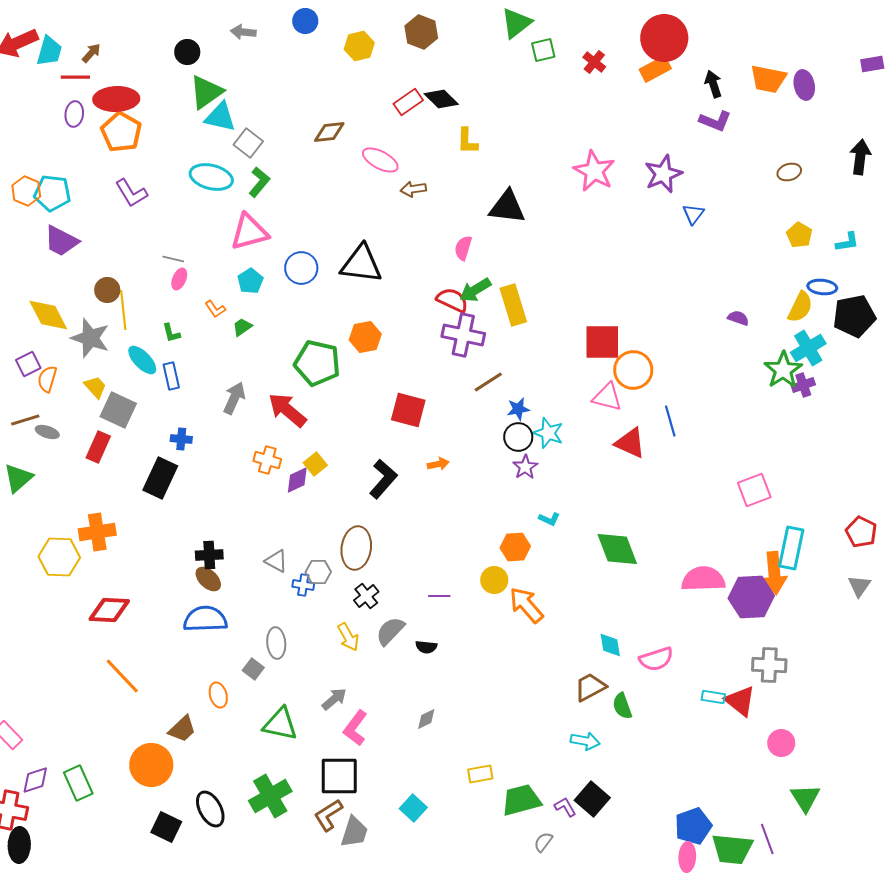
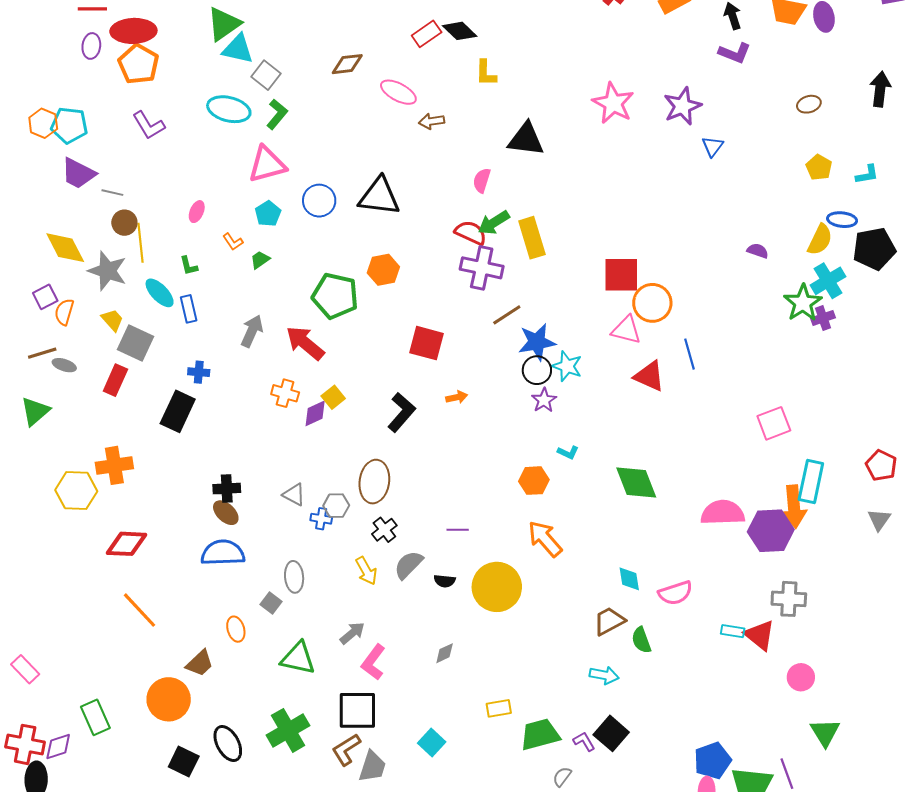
gray line: (173, 259) -> (112, 193), moved
blue star: (518, 409) -> (537, 342), size x1.6
yellow circle: (494, 580) -> (497, 587), moved, size x1.8
purple diamond: (35, 780) -> (58, 746), moved

